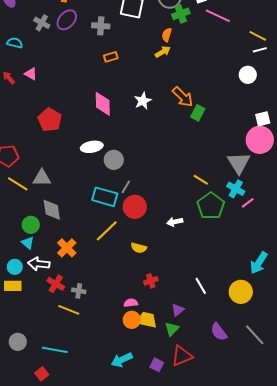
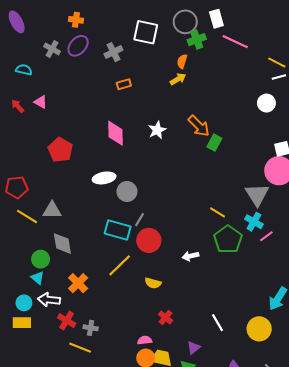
gray cross: (101, 26) -> (113, 52), turned -30
red cross: (151, 281) -> (165, 317), turned -32

